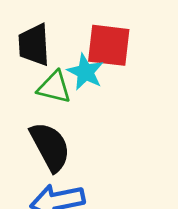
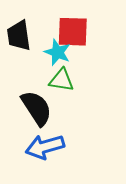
green triangle: (54, 87) -> (62, 80), moved

